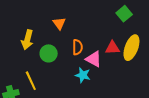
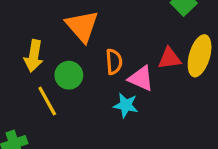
orange triangle: (59, 23) -> (82, 26), size x1.6
yellow line: (31, 81) -> (47, 101), moved

